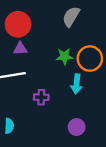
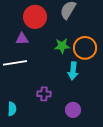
red circle: (18, 24) -> (35, 17), moved
purple cross: (41, 97) -> (44, 94), moved

